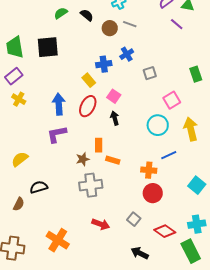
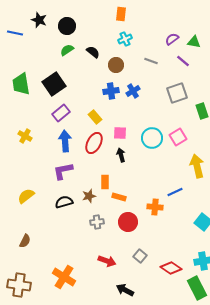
gray line: (130, 24) -> (151, 61), moved
black square: (48, 47) -> (54, 84), turned -30
blue cross: (104, 64) -> (111, 91), moved
gray square: (150, 73) -> (177, 93), moved, size x1.5
purple rectangle: (14, 76) -> (61, 113), moved
pink square: (114, 96) -> (120, 133), turned -32
cyan circle: (158, 125) -> (152, 138), moved
gray cross: (91, 185) -> (97, 222), size x0.6
black semicircle: (39, 187) -> (64, 202), moved
red circle: (153, 193) -> (128, 222), moved
black arrow: (140, 253) -> (125, 290), moved

